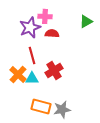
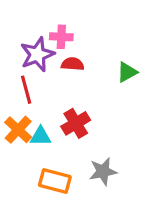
green triangle: (86, 21) -> (127, 72), moved
red line: (32, 55) -> (26, 90), moved
gray star: (62, 109) -> (103, 171), moved

